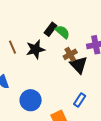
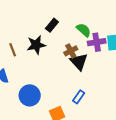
green semicircle: (62, 32) -> (84, 30), moved
brown line: (12, 47) -> (13, 50), moved

